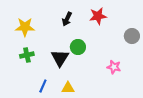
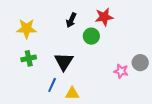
gray circle: (132, 36) -> (140, 63), moved
green circle: (78, 47) -> (91, 36), moved
blue line: (43, 86) -> (52, 85), moved

